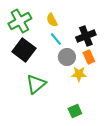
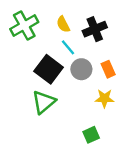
black cross: (86, 36) -> (95, 29), moved
black square: (24, 50) -> (49, 69), moved
yellow star: (79, 74) -> (104, 98), moved

